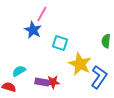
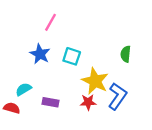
blue star: (33, 30) -> (40, 54), moved
red star: (53, 82) -> (88, 102), moved

